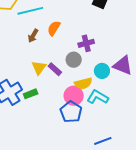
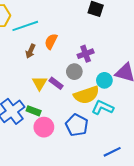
yellow semicircle: (83, 83) -> (87, 95), size x1.4
green rectangle: (31, 94) -> (34, 111), turned 48
pink circle: (74, 96) -> (44, 127), moved

